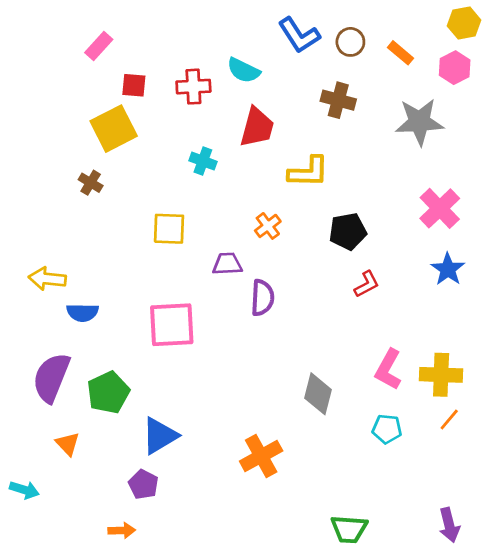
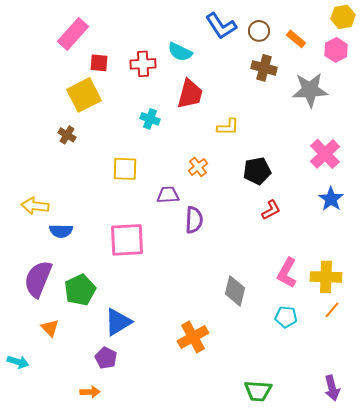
pink rectangle: (99, 46) -> (73, 34), size x1.5
brown cross: (338, 100) -> (264, 68), moved
yellow L-shape: (308, 172) -> (228, 127), size x0.7

